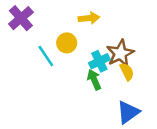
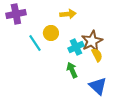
purple cross: (21, 18) -> (16, 14), turned 30
green arrow: (94, 80) -> (72, 70), moved
blue triangle: (128, 112) -> (98, 86), turned -42

